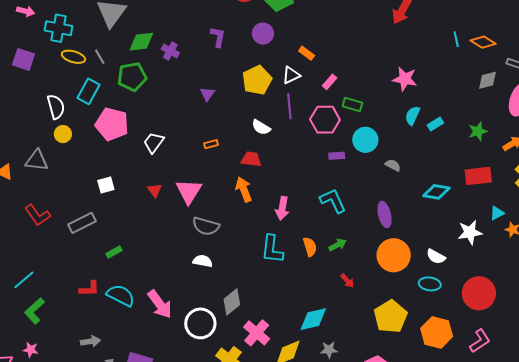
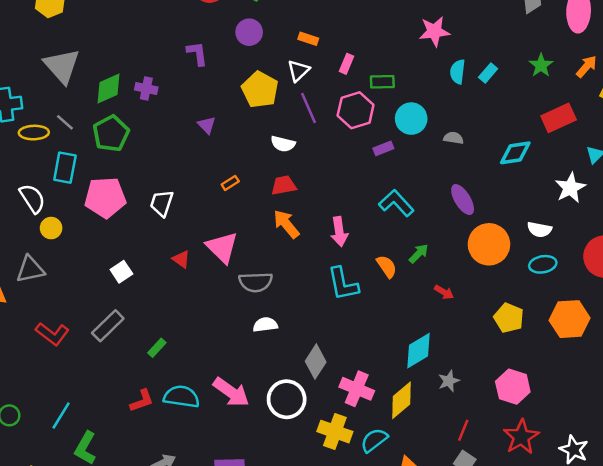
yellow pentagon: (391, 316) -> (509, 318), size x0.7

